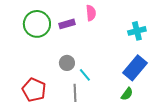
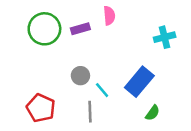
blue rectangle: (135, 68) -> (139, 82), moved

